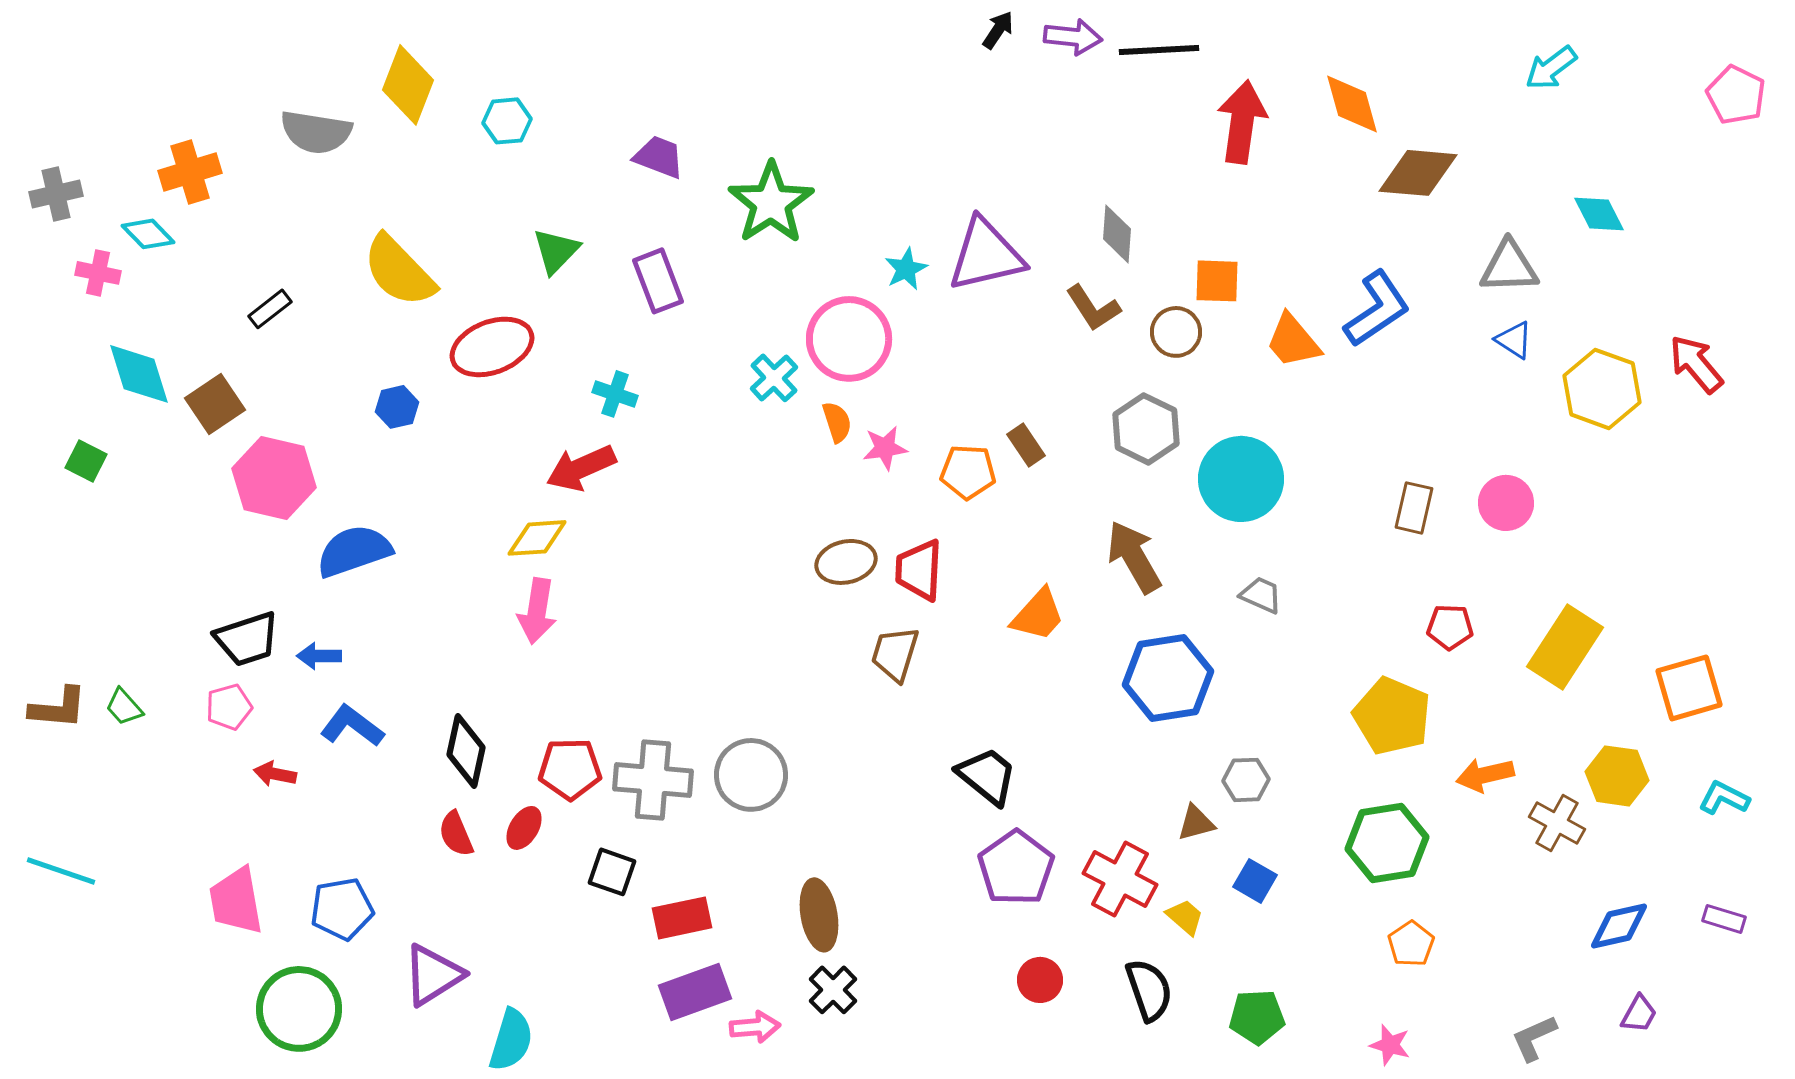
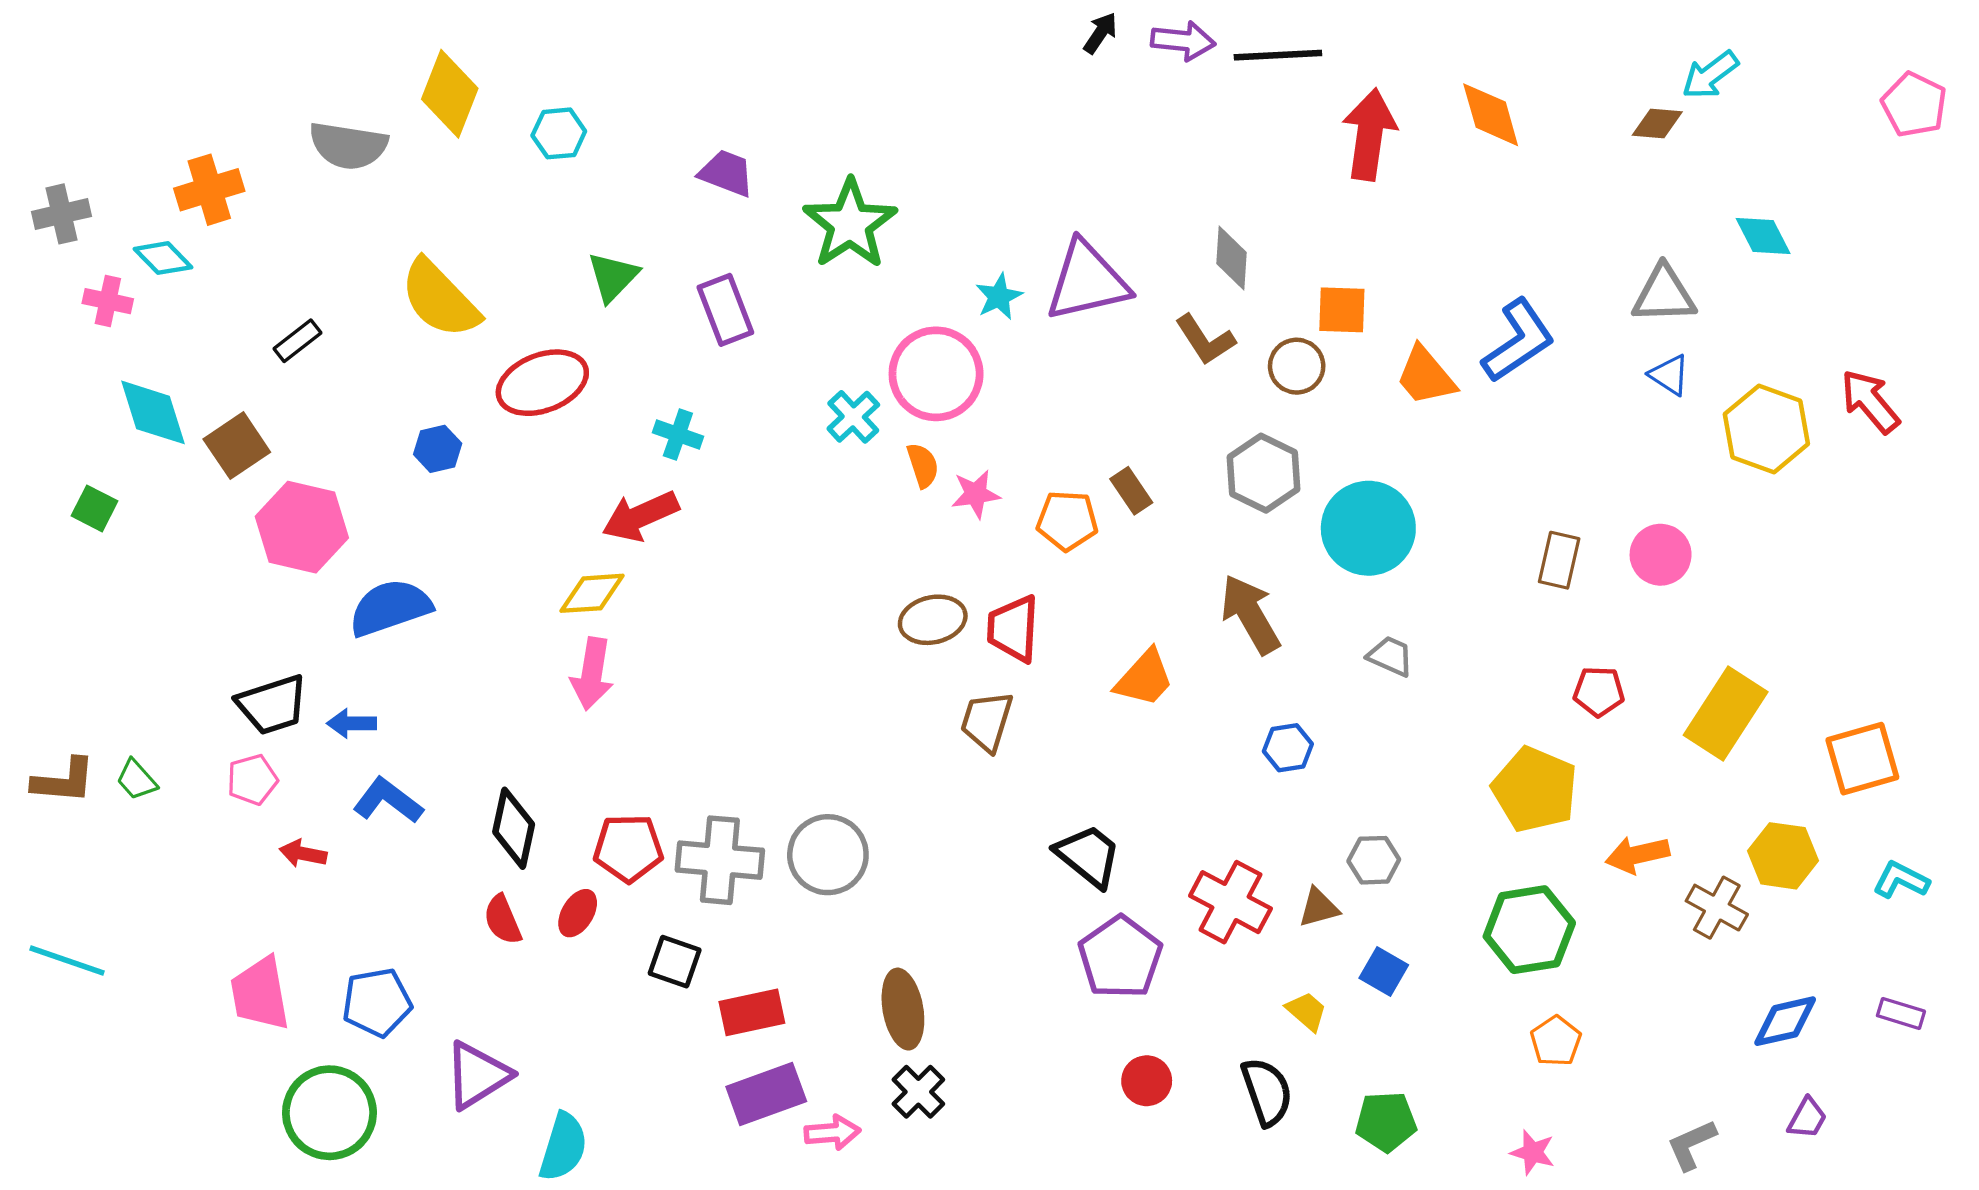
brown diamond: (1418, 173) -> (1657, 124), moved, size x0.6
blue hexagon: (1168, 678) -> (1288, 748), size x0.5
red cross: (1120, 879) -> (1230, 902), moved

